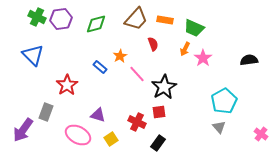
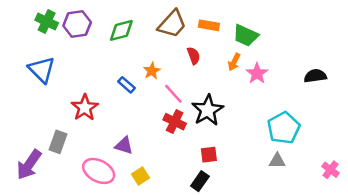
red square: (159, 112) -> (209, 155), moved
red cross: (137, 122) -> (175, 122), moved
gray triangle: (219, 127) -> (277, 161), turned -48

